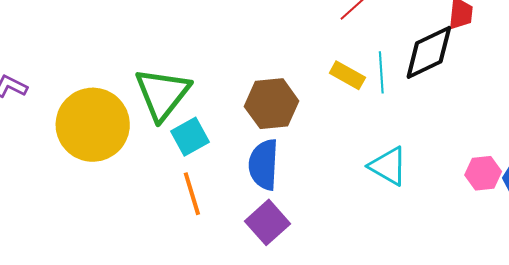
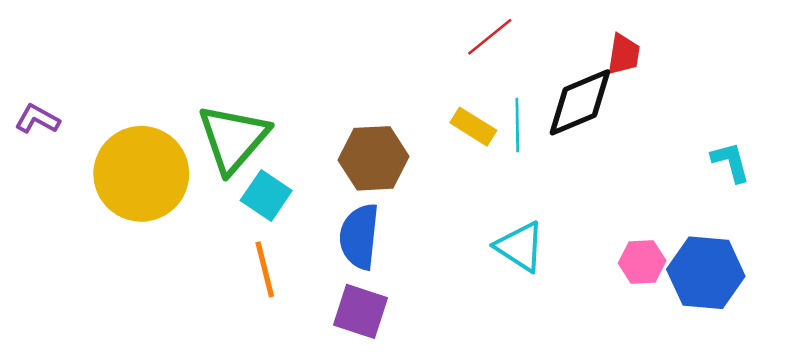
cyan square: (190, 137) -> (266, 196), turned -30
purple square: (267, 222) -> (361, 311), turned -33

